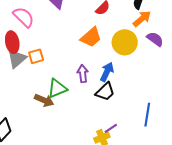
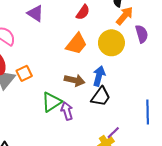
purple semicircle: (155, 39) -> (142, 34), turned 48
purple arrow: (83, 74) -> (67, 111), moved
brown arrow: (44, 100) -> (74, 80), moved

